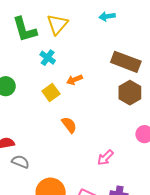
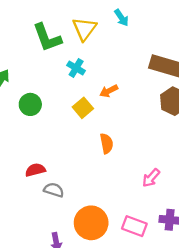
cyan arrow: (107, 16) -> (121, 18), moved, turned -112
orange semicircle: (69, 125) -> (107, 143), turned 30

